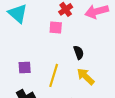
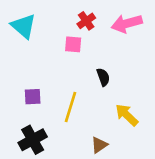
yellow arrow: (86, 76) -> (127, 115), moved

